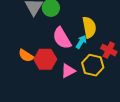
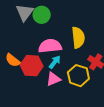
pink semicircle: (62, 38) -> (50, 46), turned 110
cyan arrow: (81, 42) -> (55, 62), moved

